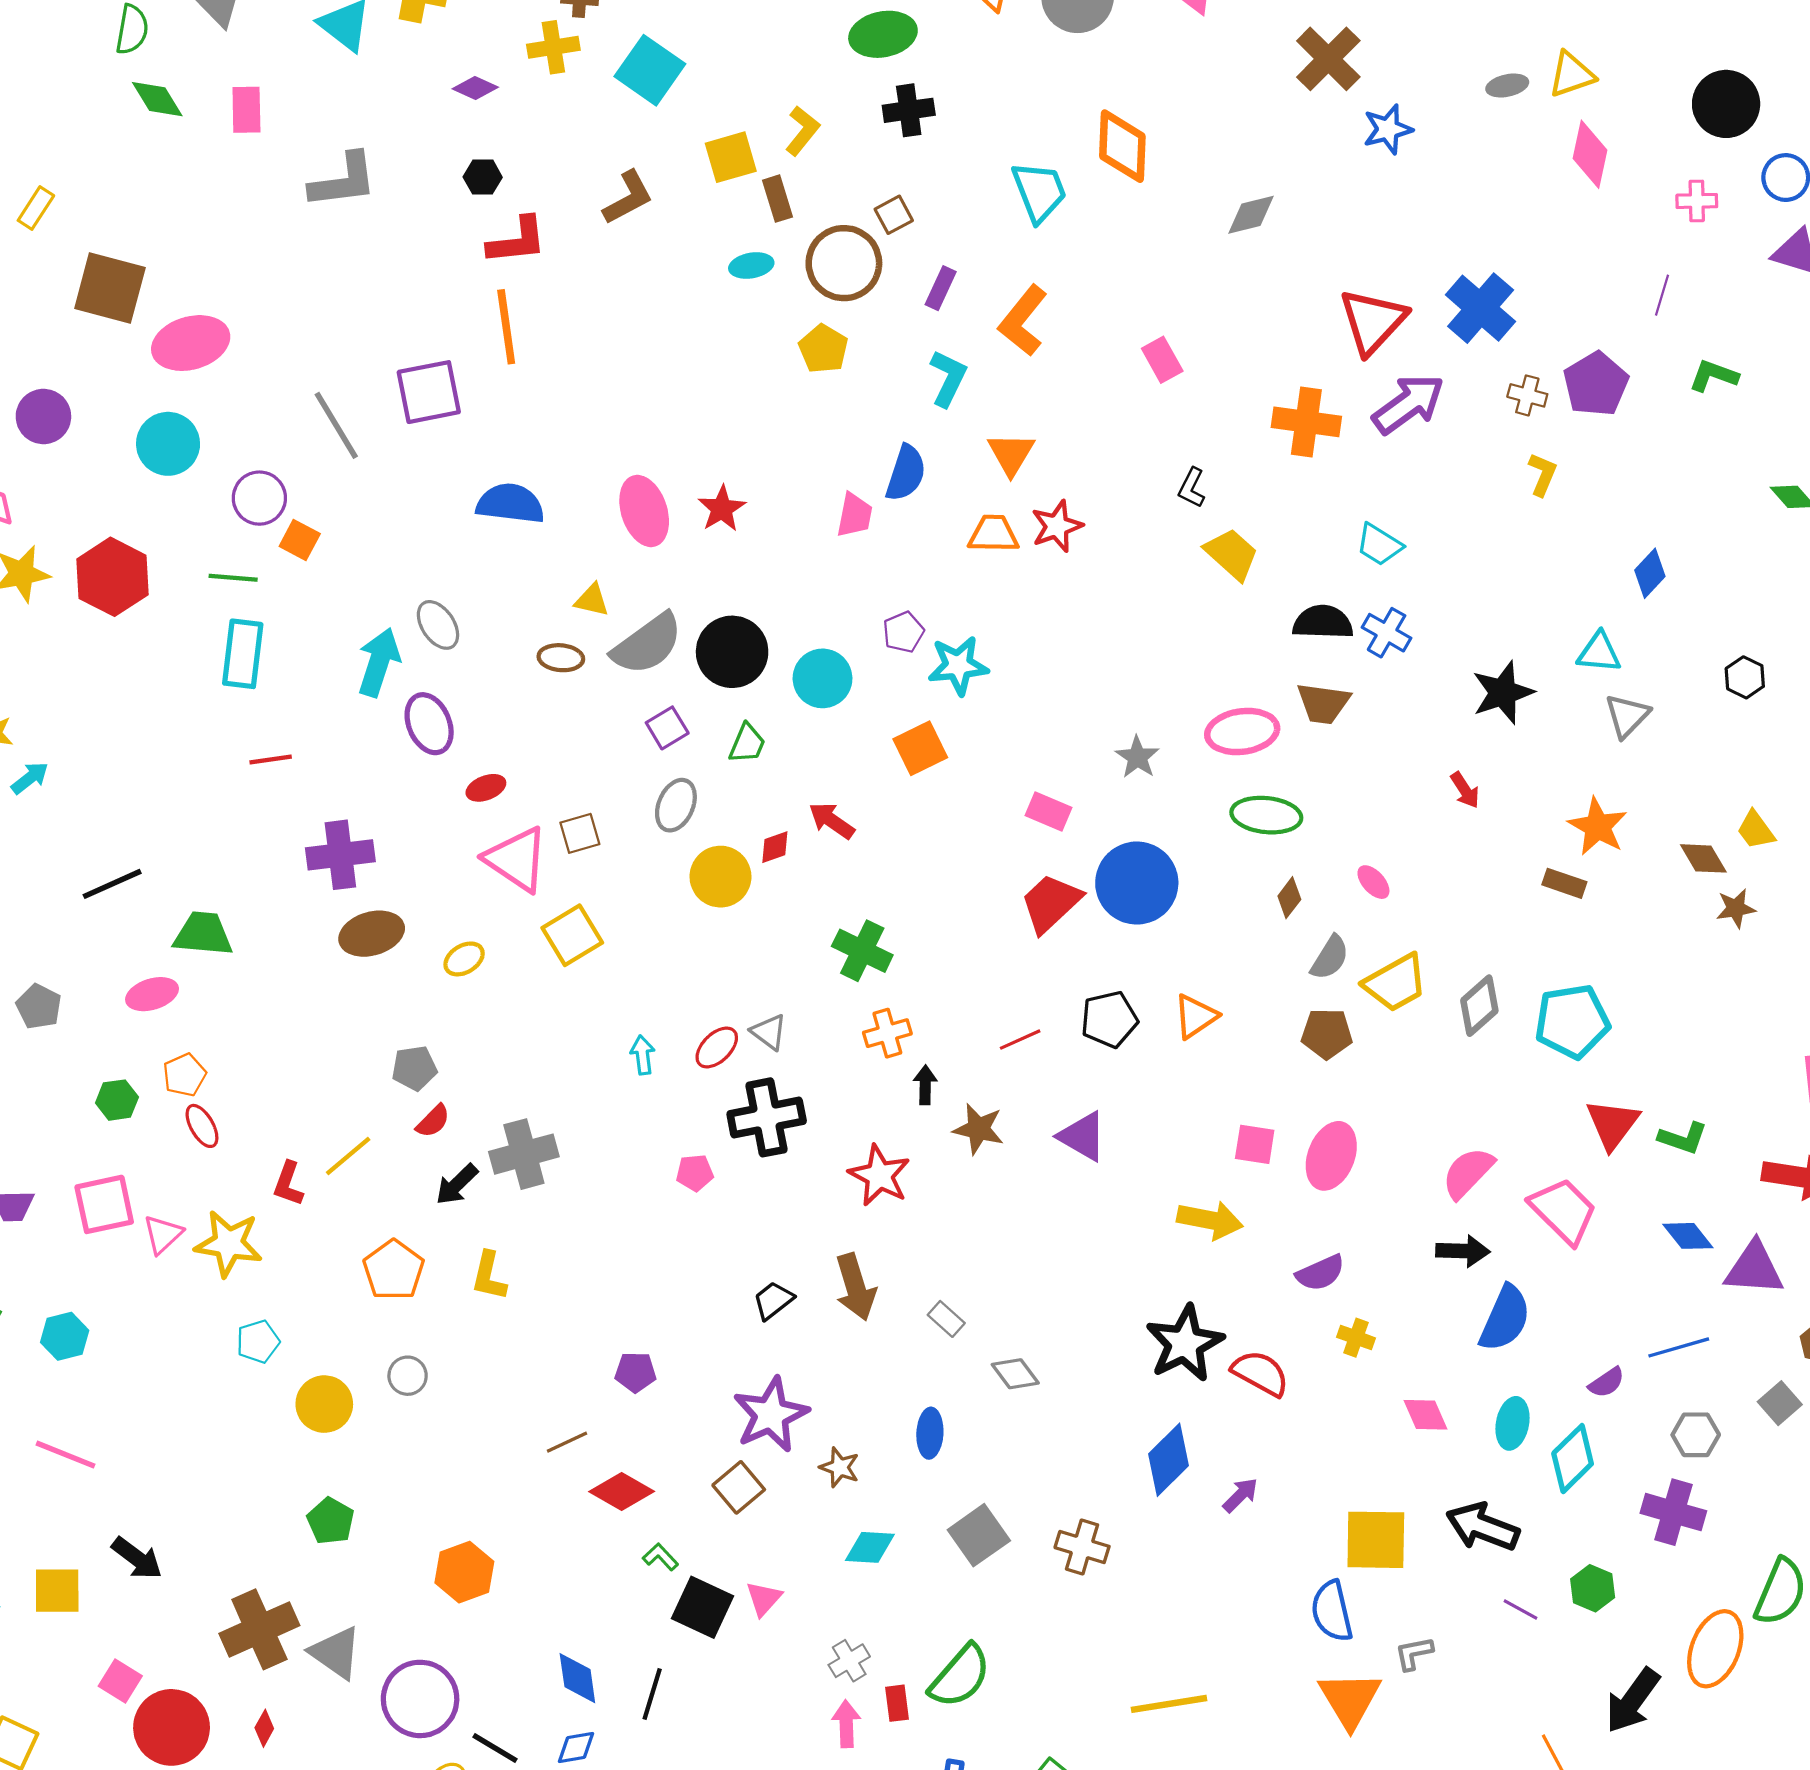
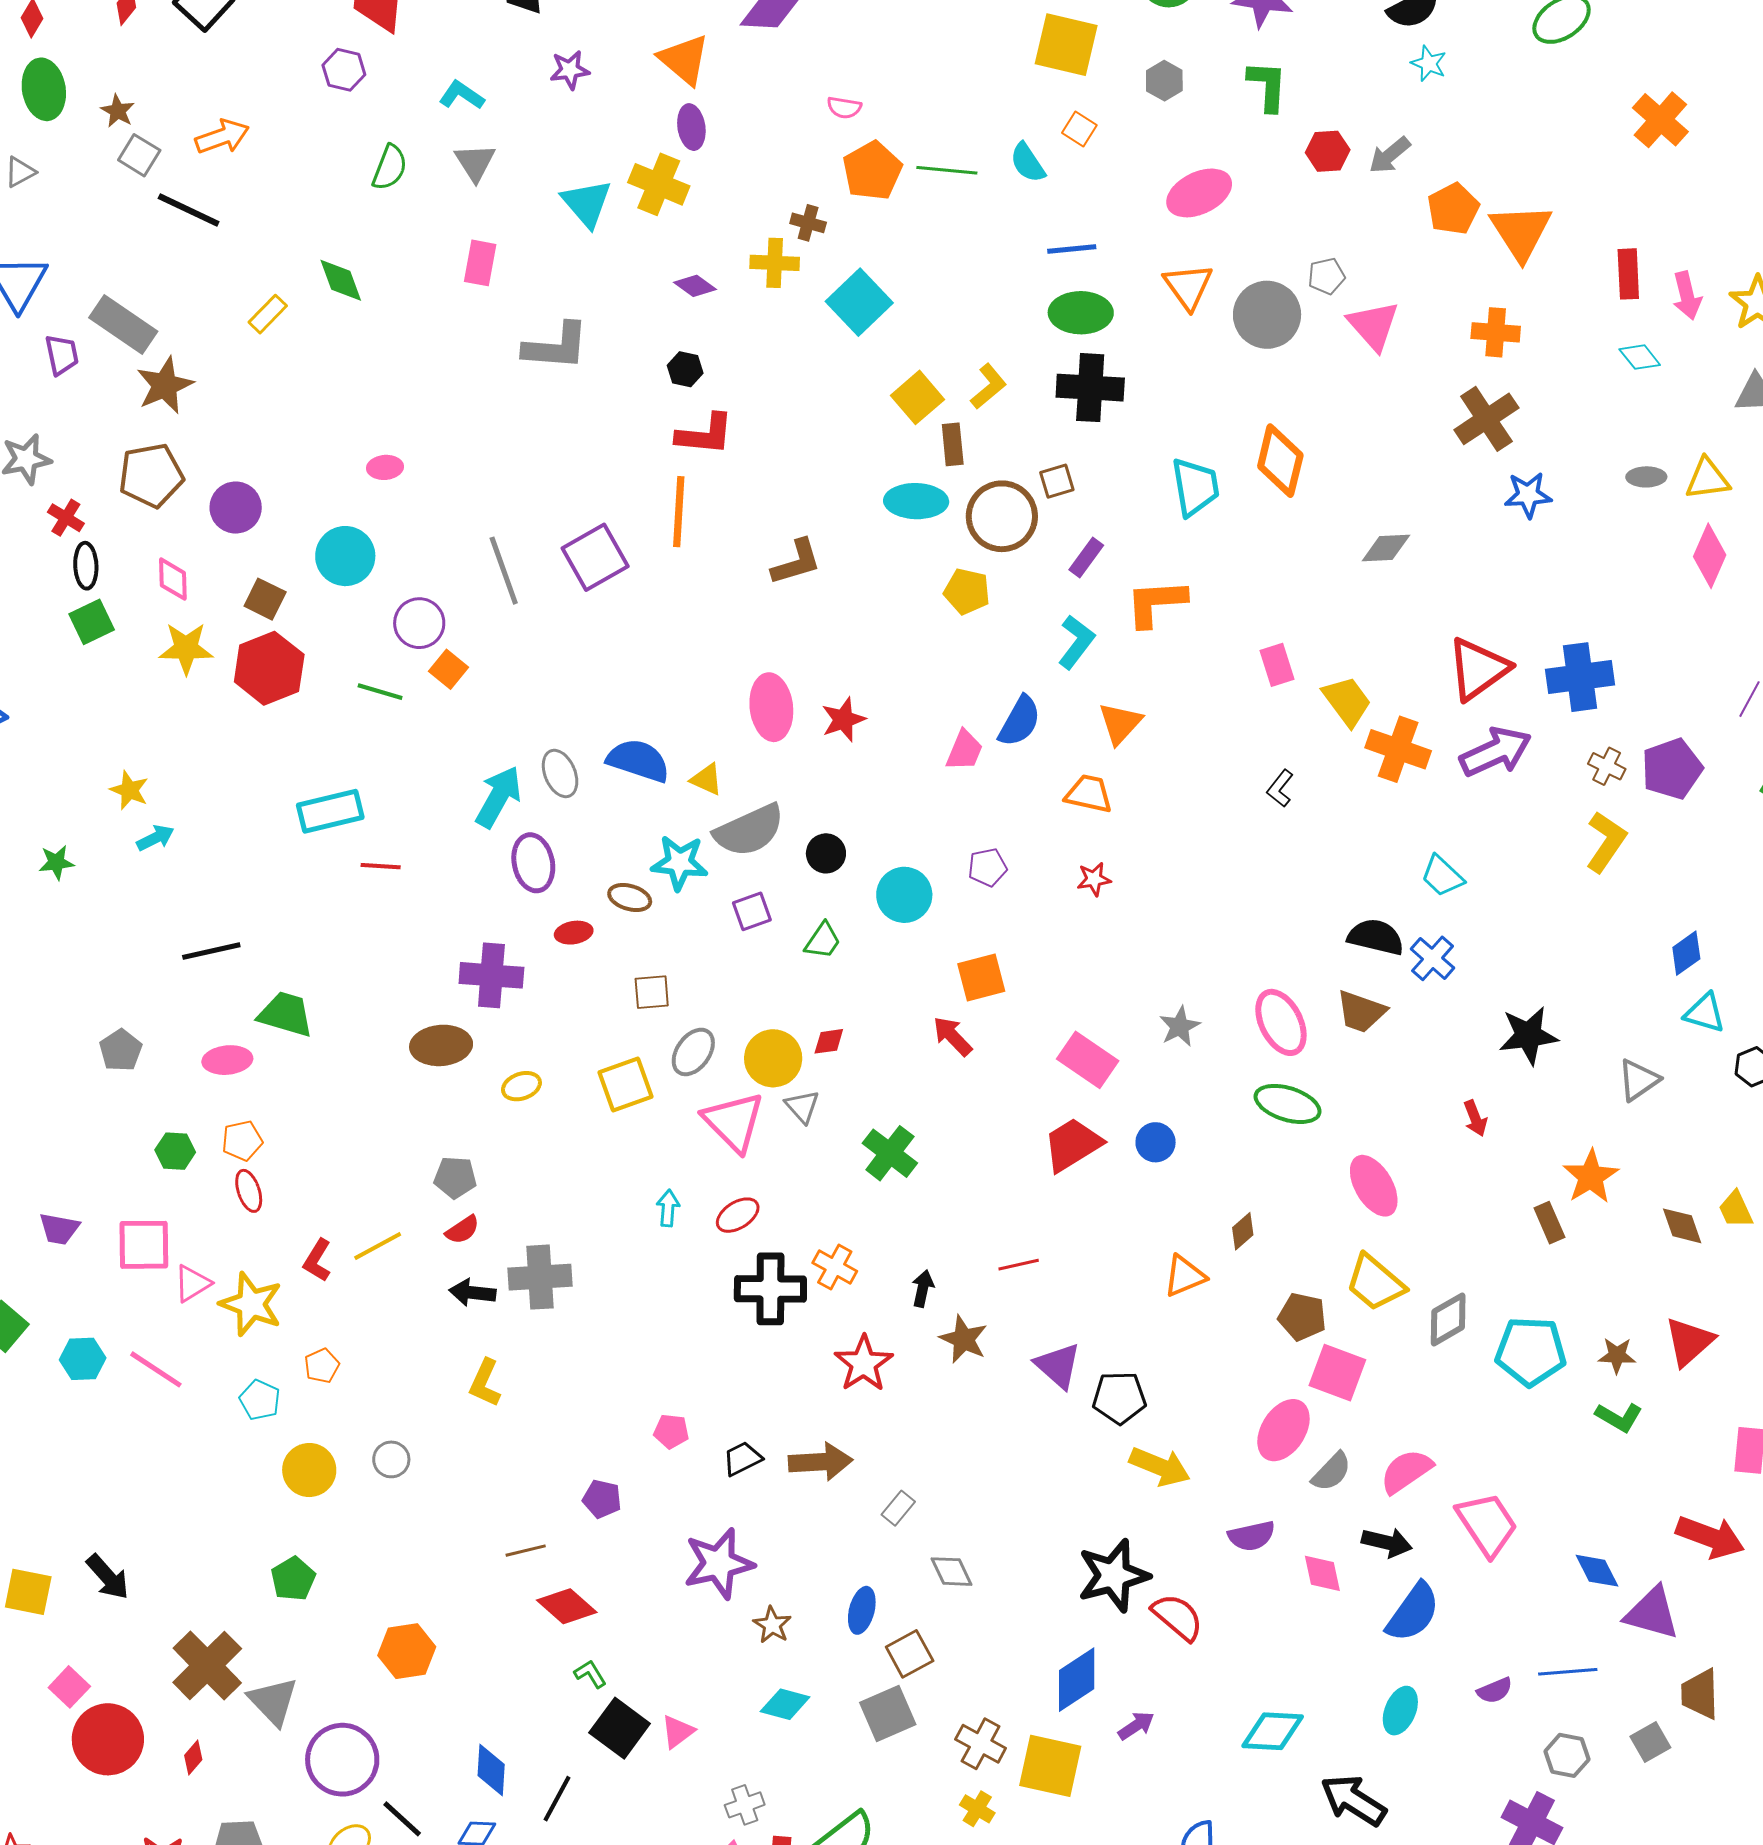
green diamond: (157, 99) -> (341, 280), moved
black cross: (909, 110) -> (1090, 388), size x1.4
yellow square: (731, 157) -> (917, 397), turned -36
brown L-shape: (628, 198) -> (796, 562), moved
cyan ellipse: (751, 266) -> (916, 501), size x1.5
brown square: (110, 288) -> (265, 599), moved, size x0.6
blue cross: (1481, 308) -> (1580, 677), turned 30
orange L-shape: (1023, 321) -> (1156, 603), turned 36
pink ellipse: (191, 343) -> (385, 467), size x0.5
yellow pentagon: (823, 349) -> (967, 591), turned -30
purple square: (429, 392) -> (595, 557), turned -30
yellow L-shape: (1543, 474) -> (1606, 842), size x1.5
blue semicircle: (510, 504) -> (638, 760), moved
red star: (1057, 526) -> (1094, 879), moved, size x0.7
yellow trapezoid: (1232, 554) -> (1347, 701), moved
black circle: (732, 652) -> (826, 853), size x0.6
cyan triangle: (1599, 653) -> (1705, 1013), moved
cyan rectangle: (243, 654) -> (330, 811), moved, turned 58
brown ellipse: (561, 658) -> (630, 898), moved
cyan star: (958, 665) -> (680, 863), moved
pink ellipse: (1242, 732) -> (1281, 1022), turned 60
gray ellipse: (676, 805) -> (693, 1052), moved
pink rectangle: (1049, 812) -> (1088, 1060), size x1.4
red arrow: (832, 821) -> (952, 1036), moved
purple cross: (340, 855) -> (491, 975), moved
pink triangle: (517, 859) -> (734, 1122), moved
pink ellipse: (1373, 882) -> (1374, 1186), size x1.8
blue circle: (1137, 883) -> (1156, 1142), size x0.5
brown rectangle: (1564, 883) -> (1549, 1223), turned 36
brown diamond: (1289, 898) -> (1243, 1231), moved
brown star: (1736, 908) -> (1617, 1355), moved
gray semicircle: (1330, 958) -> (1332, 1472), moved
yellow trapezoid: (1396, 983) -> (1375, 1283), turned 58
black pentagon: (1109, 1019) -> (1119, 1398), moved
gray triangle: (769, 1032) -> (802, 1106), moved
orange cross: (887, 1033) -> (835, 1267), moved, turned 33
red triangle: (1613, 1124) -> (1689, 1342), moved
green L-shape: (1683, 1138) -> (1619, 1417), moved
pink square: (1255, 1144) -> (1337, 1373), moved, size x1.4
pink pentagon: (695, 1173) -> (671, 1431), moved
black arrow: (457, 1184) -> (472, 1293), turned 39
orange pentagon: (394, 1270) -> (322, 1366), moved, size x0.6
brown arrow: (855, 1287) -> (821, 1462), turned -88
gray rectangle: (946, 1319) -> (898, 1508), turned 76
yellow cross: (1356, 1338) -> (977, 1809), moved
cyan pentagon: (258, 1342) -> (260, 1400), turned 30
pink diamond: (1426, 1415) -> (1322, 1573), moved
pink line: (66, 1455) -> (156, 1369), moved
cyan diamond: (1573, 1459) -> (1273, 1731), moved, turned 36
brown square: (739, 1487) -> (910, 1654), moved
yellow square: (1376, 1540) -> (1050, 1766), moved
brown cross: (259, 1629) -> (207, 1665), turned -32

